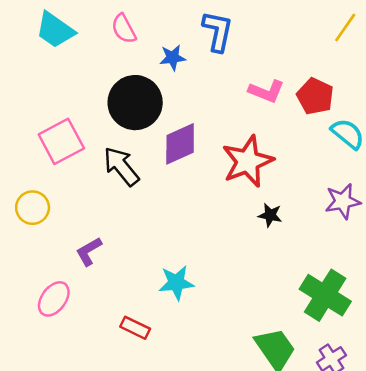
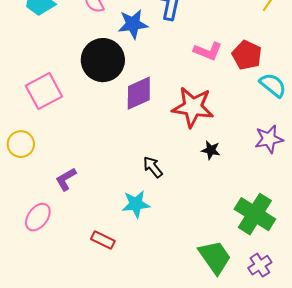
blue star: (173, 58) -> (133, 24), size x1.4
red star: (248, 161) -> (193, 107), turned 30
black arrow: (121, 166) -> (153, 167), moved, size x0.7

